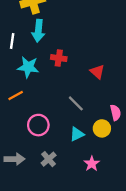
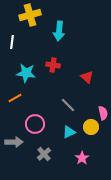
cyan arrow: (38, 31) -> (59, 31), moved
white line: (12, 41) -> (12, 42), moved
gray arrow: (14, 159) -> (14, 142), moved

